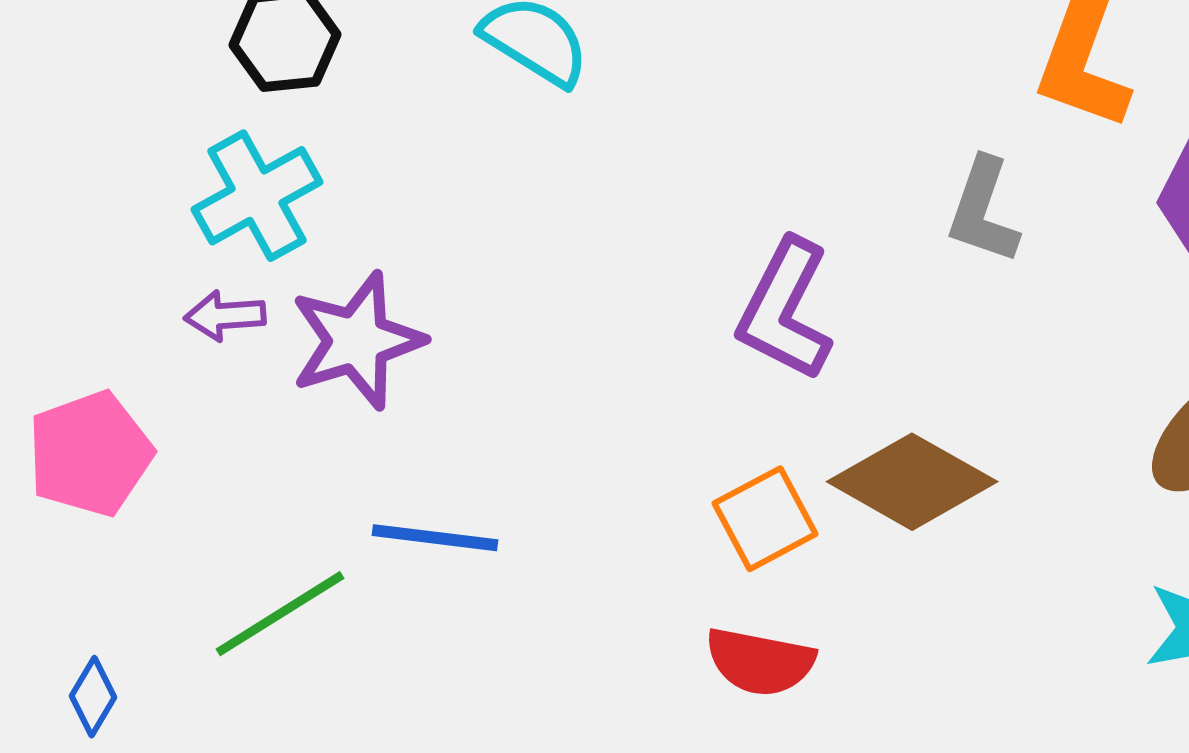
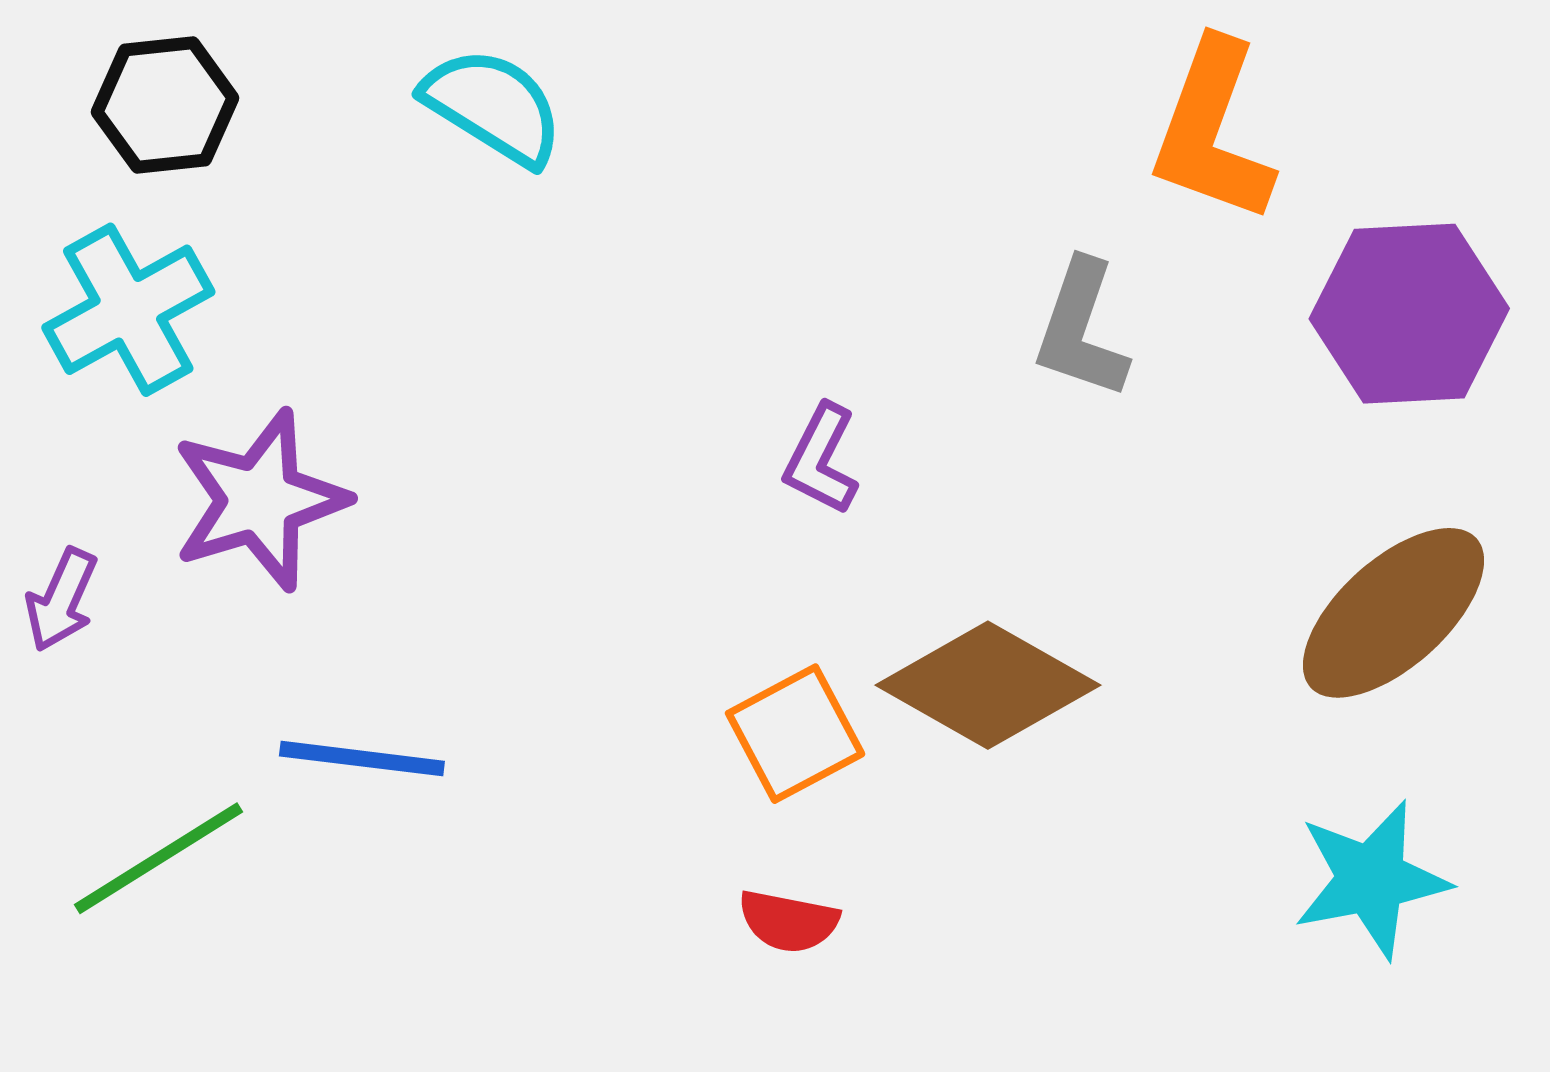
purple L-shape: (785, 310) -> (821, 459), size x0.6
purple arrow: (225, 316) -> (61, 600), moved, turned -62
red semicircle: (760, 662) -> (788, 921), size x0.7

